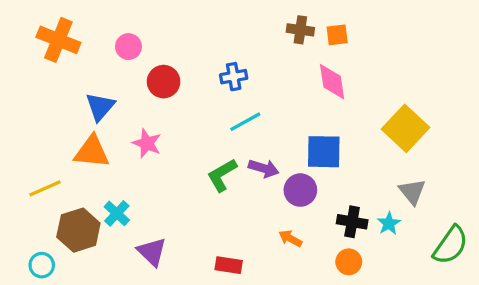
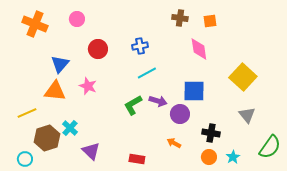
orange square: (337, 35) -> (210, 21), moved
pink circle: (128, 47) -> (77, 19), moved
cyan star: (389, 223) -> (233, 157), moved

